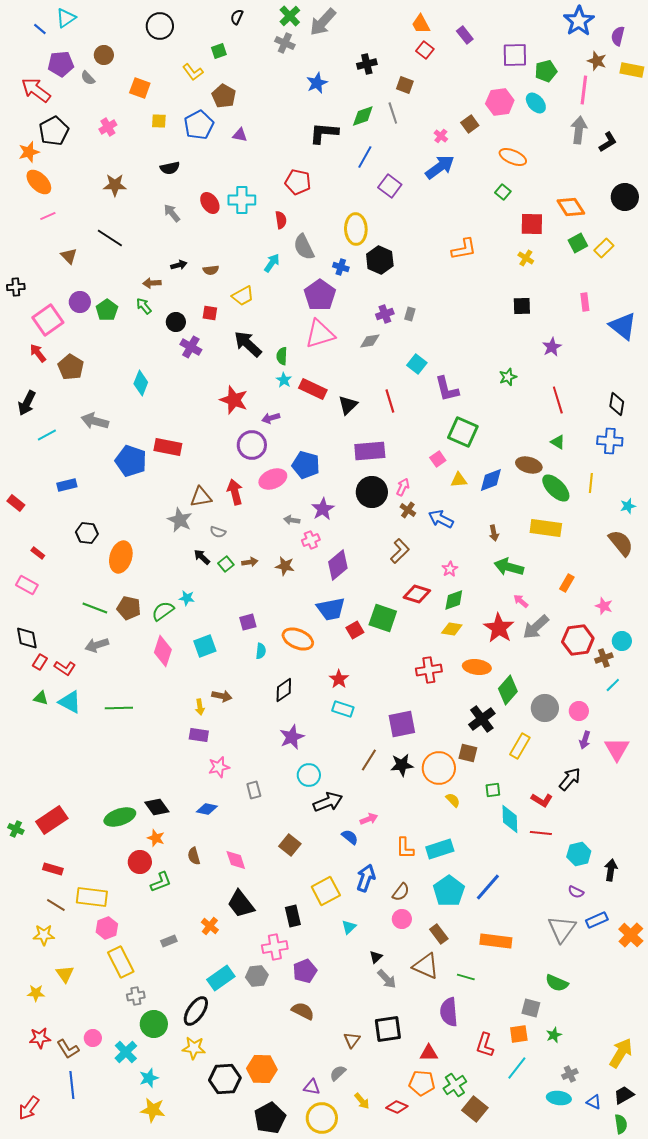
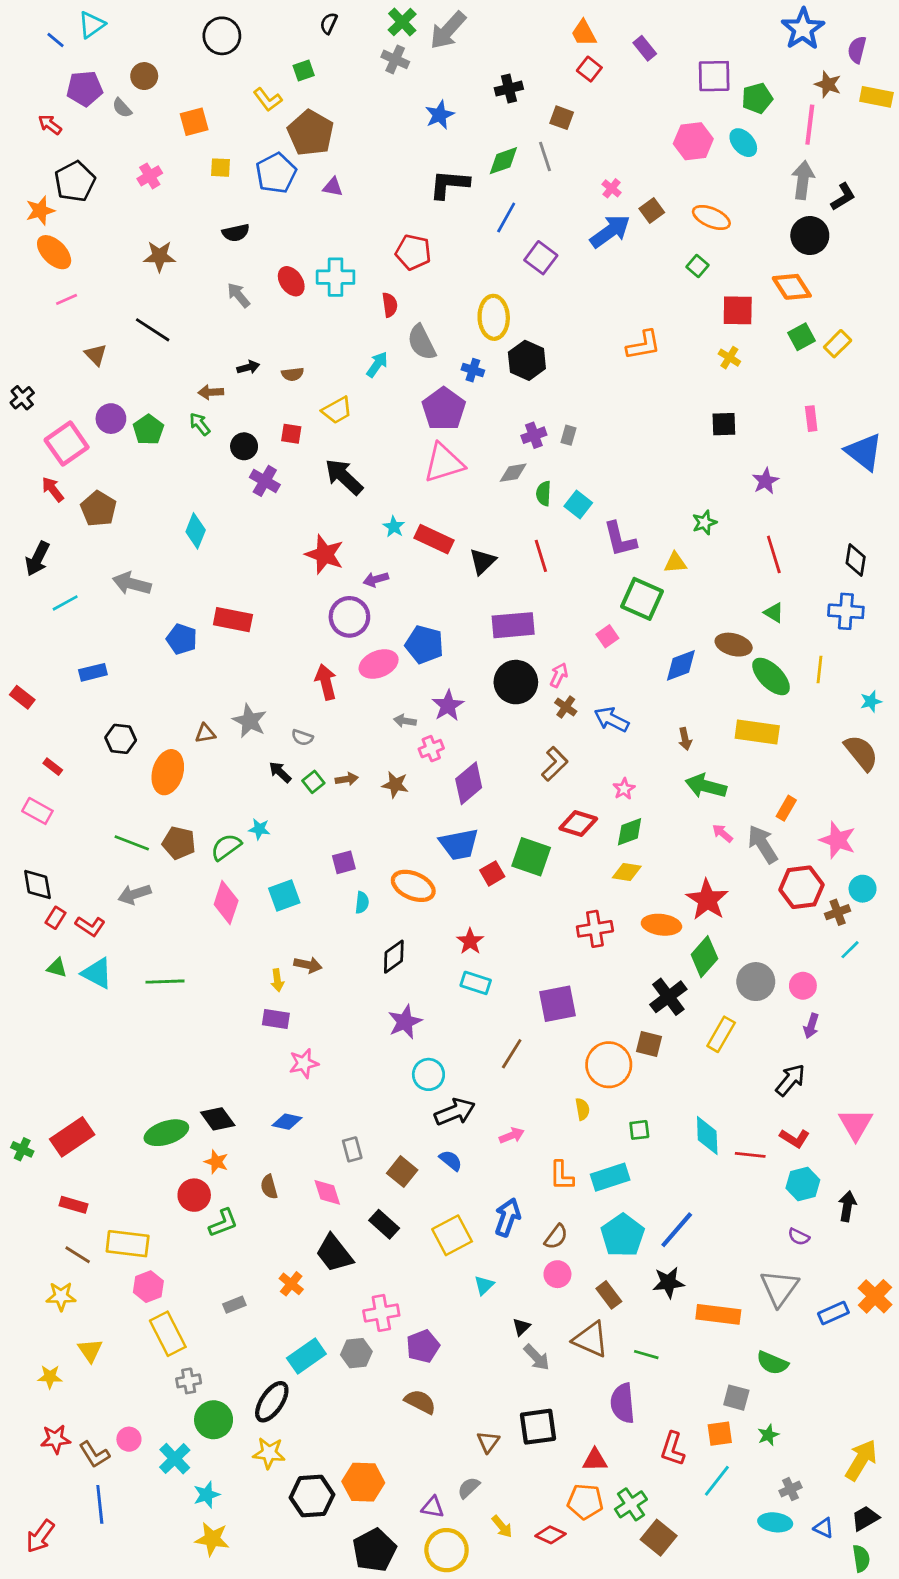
orange square: (140, 88) -> (194, 122), turned -35
red arrow: (36, 90) -> (50, 125), size x0.6
brown pentagon: (224, 96) -> (311, 133), size x1.4
brown square: (470, 124) -> (652, 211), moved
black circle: (625, 197) -> (810, 236), moved
black cross: (16, 287) -> (22, 398), turned -36
green semicircle: (282, 356) -> (544, 493), moved
blue pentagon: (131, 461) -> (182, 639), size x0.7
yellow triangle: (459, 480) -> (675, 563), moved
brown triangle: (201, 497) -> (205, 733), moved, size x0.7
pink star: (604, 606) -> (838, 840), size x1.5
gray arrow: (536, 627) -> (763, 844), moved, turned 100
red star: (499, 628) -> (707, 900), moved
pink triangle: (617, 749) -> (856, 1124), moved
black star: (402, 765) -> (668, 1282), moved
gray rectangle: (254, 790) -> (352, 1149), moved
green square: (493, 790) -> (639, 1130), moved
yellow semicircle: (453, 800) -> (582, 1109), moved, turned 35
red L-shape: (542, 800) -> (795, 1138), moved
blue semicircle: (350, 837) -> (451, 1160), moved
black rectangle: (293, 916) -> (384, 1224), moved, turned -35
blue rectangle: (597, 920) -> (833, 1313), moved
orange rectangle: (496, 941) -> (718, 1314), moved

